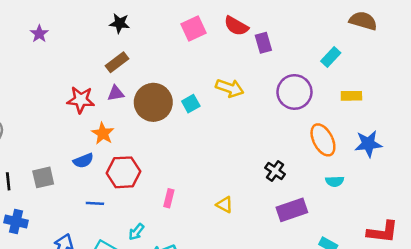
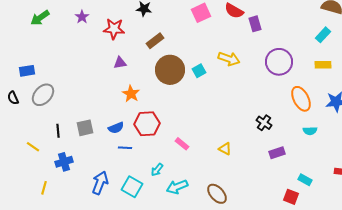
cyan rectangle: (331, 57) -> (323, 35), moved
brown rectangle: (117, 62) -> (155, 41), moved
purple triangle: (116, 93) -> (120, 63), moved
red star: (81, 100) -> (114, 29), moved
blue semicircle: (83, 161) -> (116, 128), moved
pink rectangle: (169, 198) -> (182, 144), turned -64
purple rectangle: (292, 210) -> (277, 153), size x0.7
blue cross: (16, 222) -> (64, 162), turned -30

